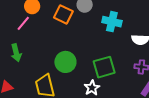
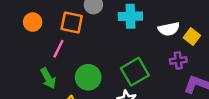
pink line: (23, 23) -> (58, 49), moved
green arrow: (16, 53) -> (48, 78), moved

